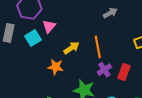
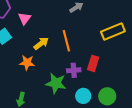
pink triangle: (49, 26) -> (25, 18), moved
purple cross: (104, 70) -> (74, 70), moved, turned 32

